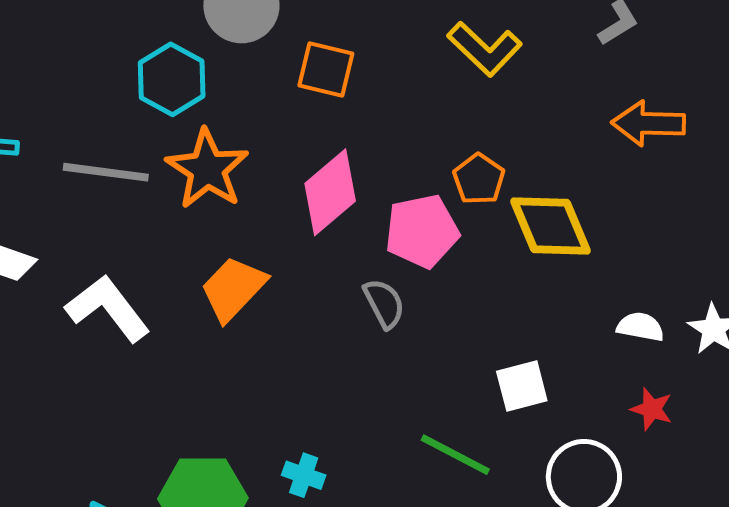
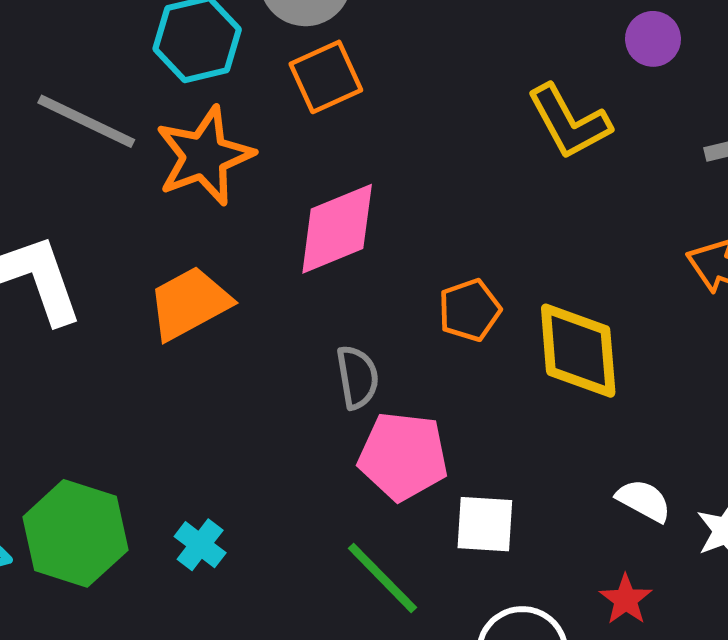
orange square: (326, 69) -> (326, 77), moved, turned 34
orange pentagon: (479, 179) -> (470, 310), moved
pink pentagon: (422, 231) -> (403, 456), moved

